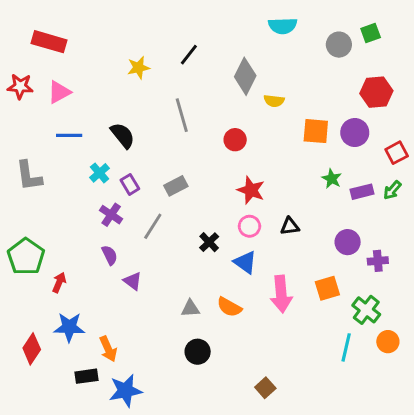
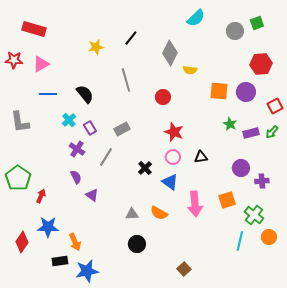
cyan semicircle: (283, 26) -> (196, 18), turned -42

